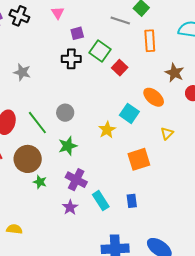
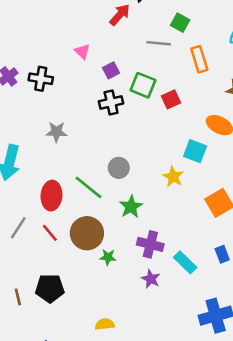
black cross: (19, 16) -> (41, 79), moved
red square: (120, 68) -> (171, 99), turned 35
yellow semicircle: (14, 229) -> (105, 324), moved

